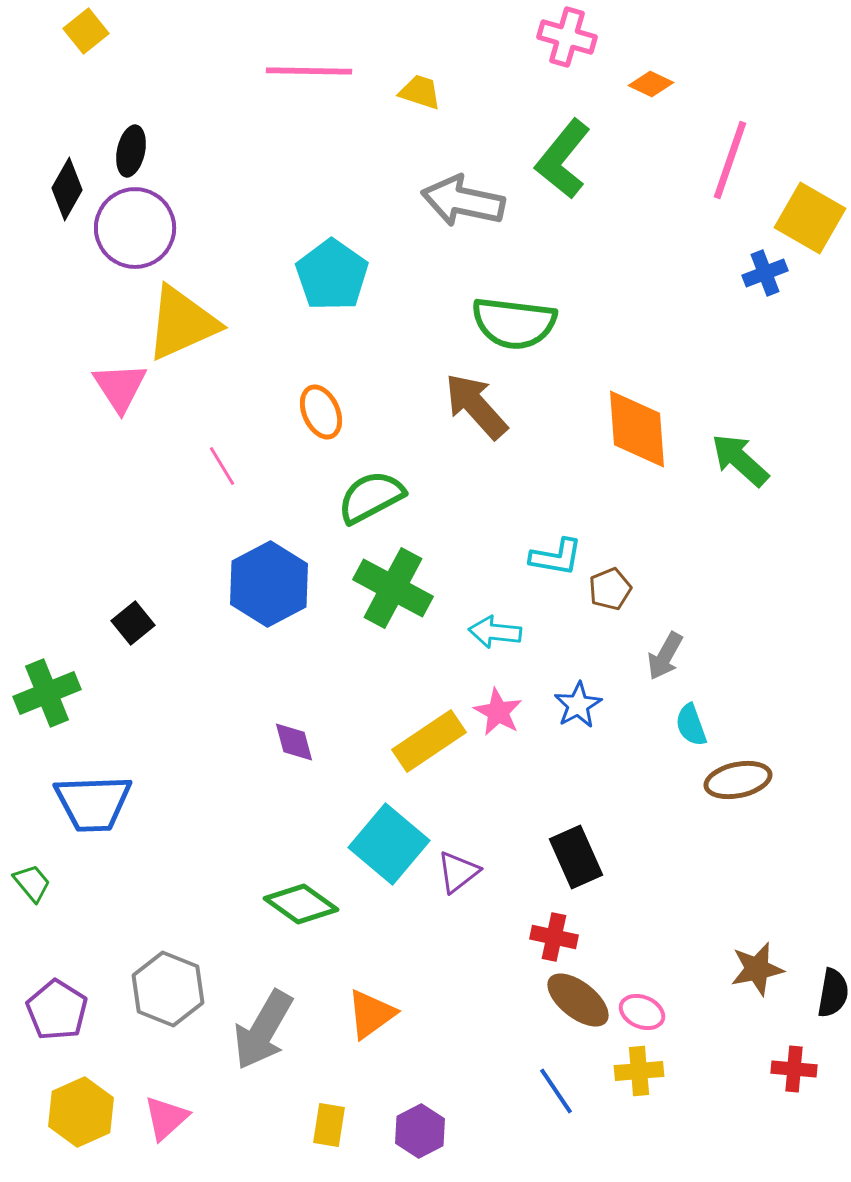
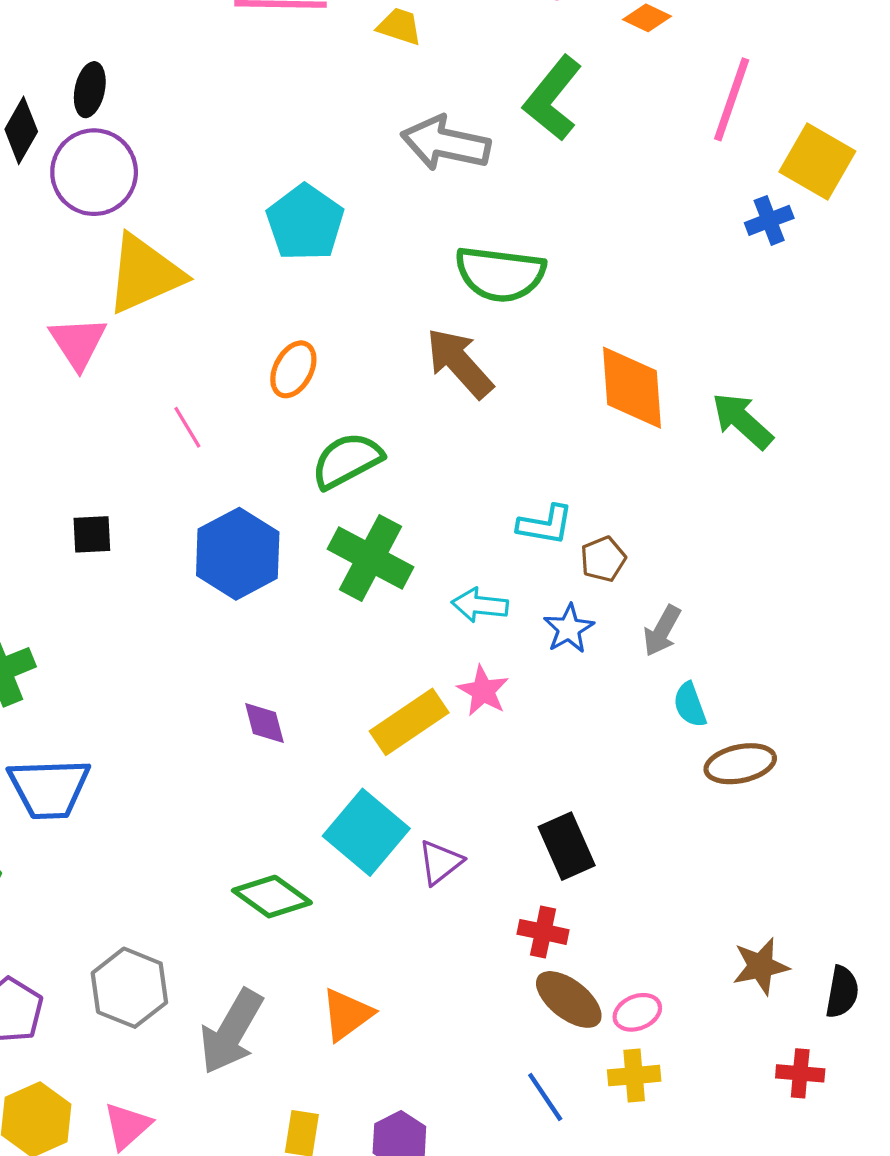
orange ellipse: (321, 412) -> (293, 369), turned 52
black square: (133, 623) -> (92, 534), moved, turned 36
blue star: (578, 705) -> (569, 629), moved
pink ellipse: (642, 1012) -> (637, 1012), turned -45

